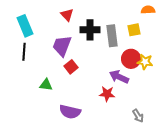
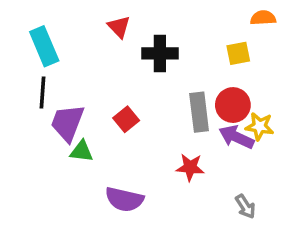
gray rectangle: (112, 36) -> (199, 112), moved
purple trapezoid: (62, 46) -> (67, 123), moved
yellow star: (145, 62) -> (260, 126), moved
purple arrow: (119, 77) -> (236, 137), moved

